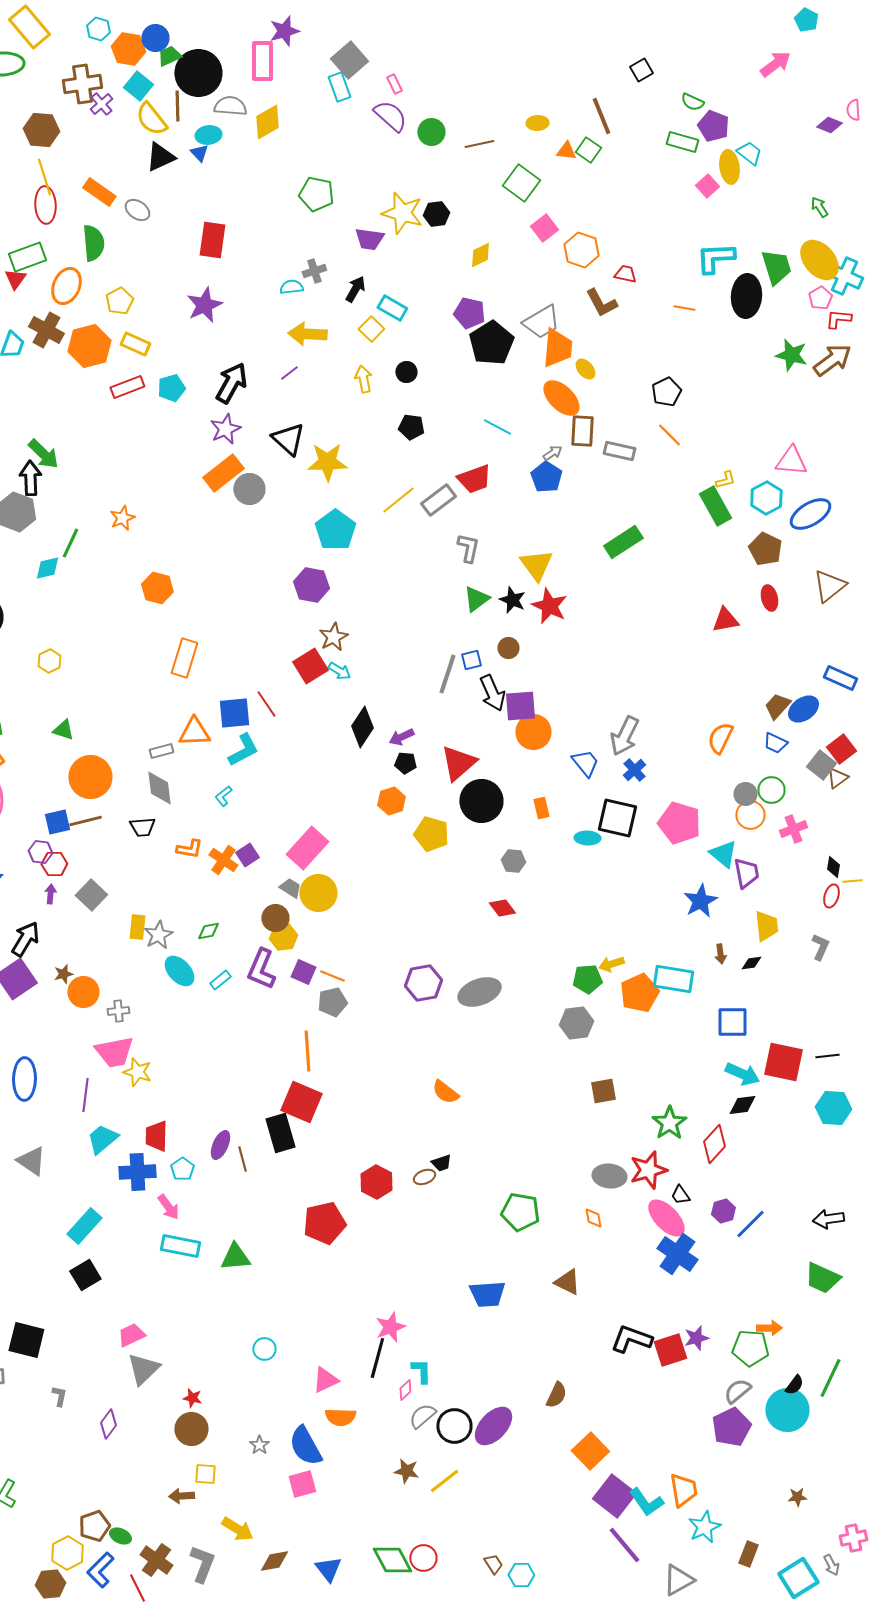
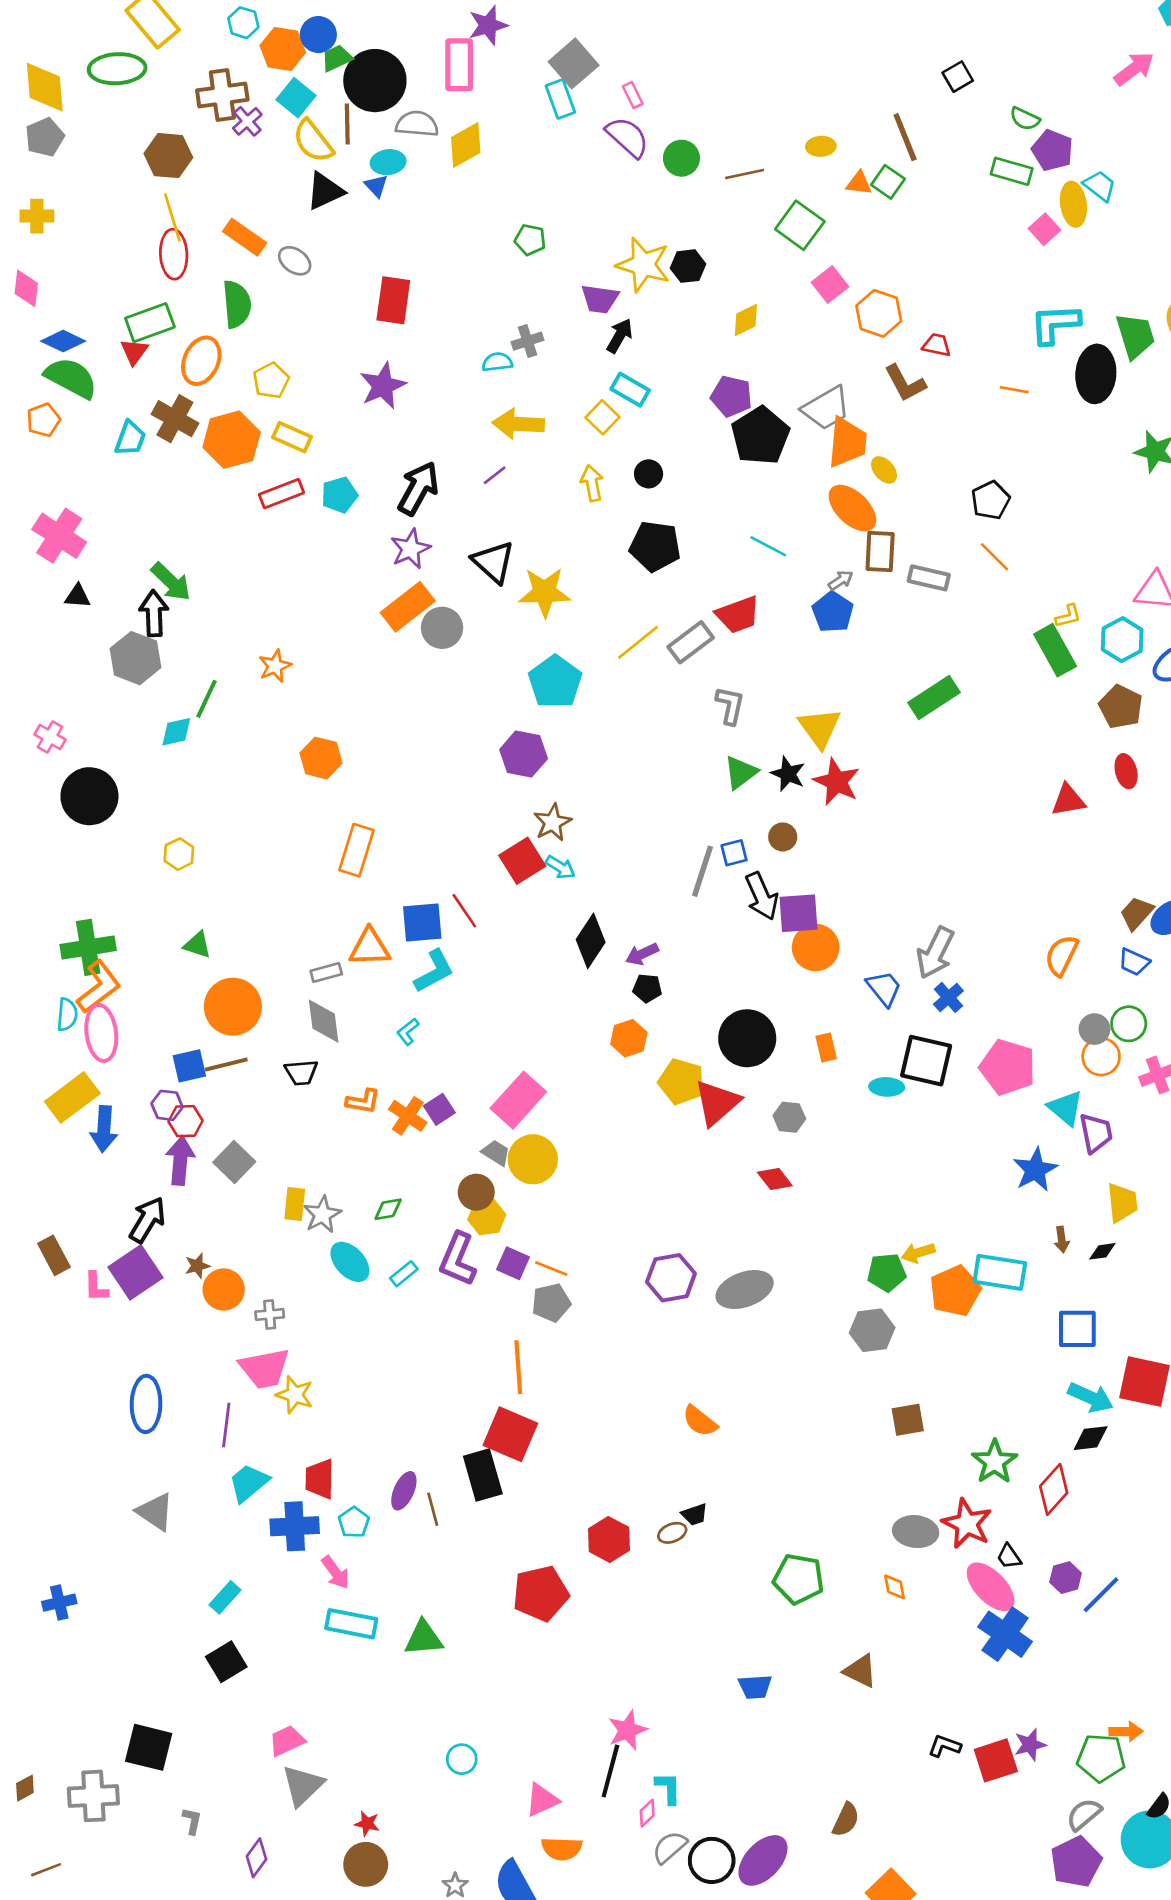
green pentagon: (316, 194) -> (530, 240), size x0.7
black arrow: (355, 289) -> (620, 336), moved
black pentagon: (411, 427) -> (655, 546), size x1.5
red triangle: (458, 763) -> (717, 1103), moved
purple arrow: (50, 894) -> (180, 1161), size x1.8
red star: (648, 1170) -> (967, 1524), turned -30
cyan rectangle: (84, 1226) -> (225, 1597), size x0.7
blue trapezoid: (487, 1294) -> (755, 1687), size x0.7
black L-shape: (631, 1339) -> (945, 1746), size x0.6

